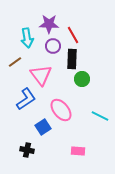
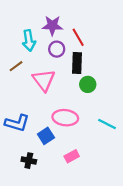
blue L-shape: (26, 99) -> (17, 123), moved, turned 50
pink ellipse: (61, 110) -> (65, 118), turned -45
pink rectangle: (78, 151) -> (72, 156), moved, turned -32

